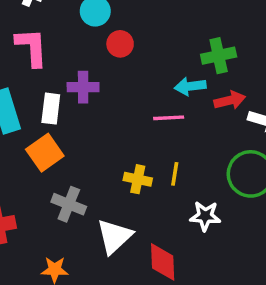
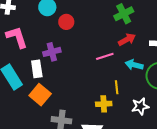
cyan arrow: (190, 86) -> (134, 65), moved, turned 36
red arrow: (230, 100) -> (127, 40), moved
yellow cross: (138, 179) -> (104, 104), moved

